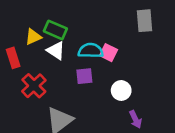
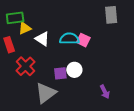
green rectangle: (55, 30) -> (15, 18), moved, turned -30
purple square: (84, 76) -> (60, 73), moved
white circle: (121, 90) -> (74, 70), moved

